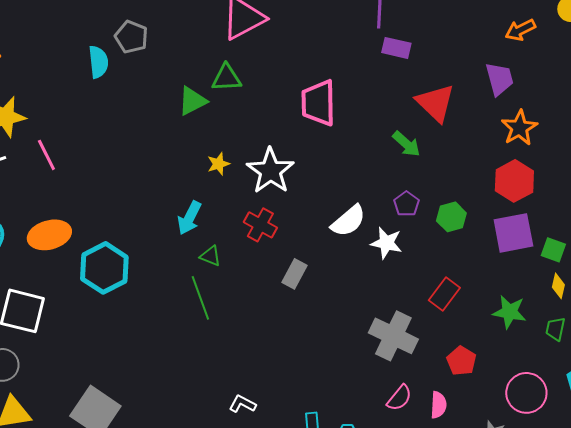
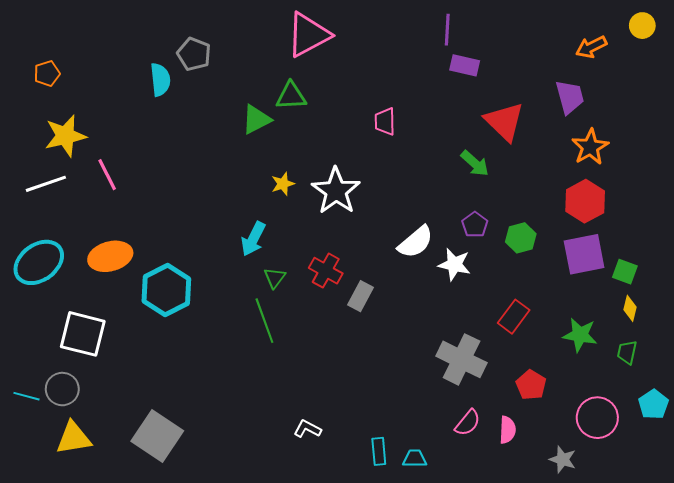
pink trapezoid: (318, 103) -> (385, 122), size x0.6
red cross: (260, 225) -> (326, 271), moved
green triangle: (210, 256) -> (275, 278), turned 45

